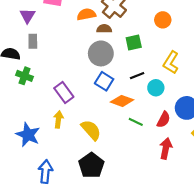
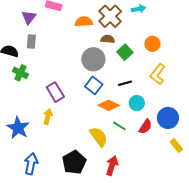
orange circle: (163, 20) -> (152, 44), moved
brown semicircle: (104, 29) -> (108, 39), moved
green square: (134, 43) -> (125, 52), turned -35
cyan circle: (156, 88) -> (137, 103), moved
yellow semicircle: (91, 130) -> (99, 137), moved
red arrow: (166, 148) -> (112, 166), moved

